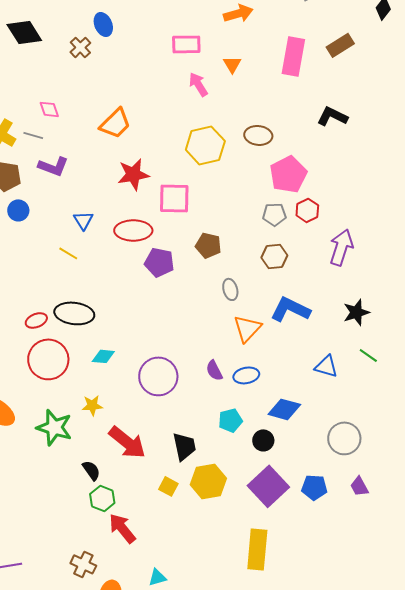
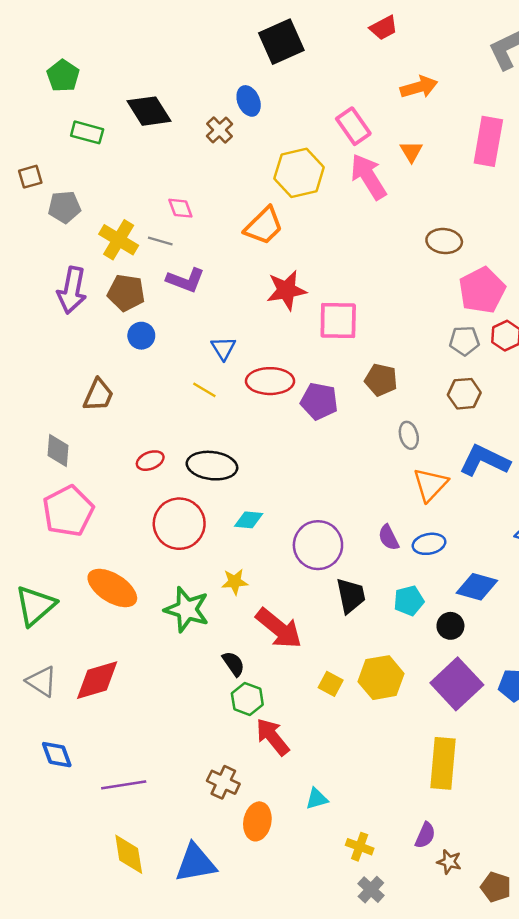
pink rectangle: (186, 44) -> (353, 126), turned 56
pink arrow: (198, 84) -> (368, 177), size x1.5
yellow hexagon: (205, 145) -> (299, 173), moved
red ellipse: (133, 230) -> (270, 381), moved
red ellipse: (36, 320) -> (150, 461), moved
black trapezoid: (184, 446) -> (351, 596), moved

